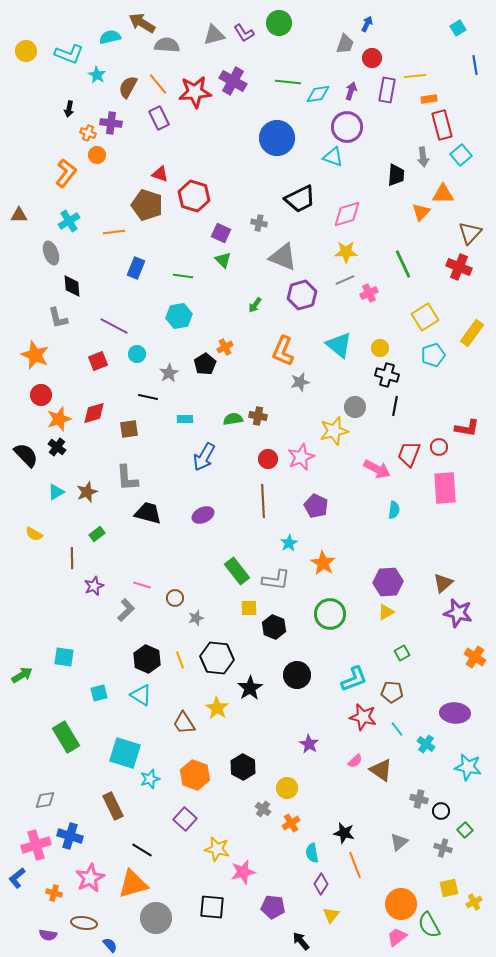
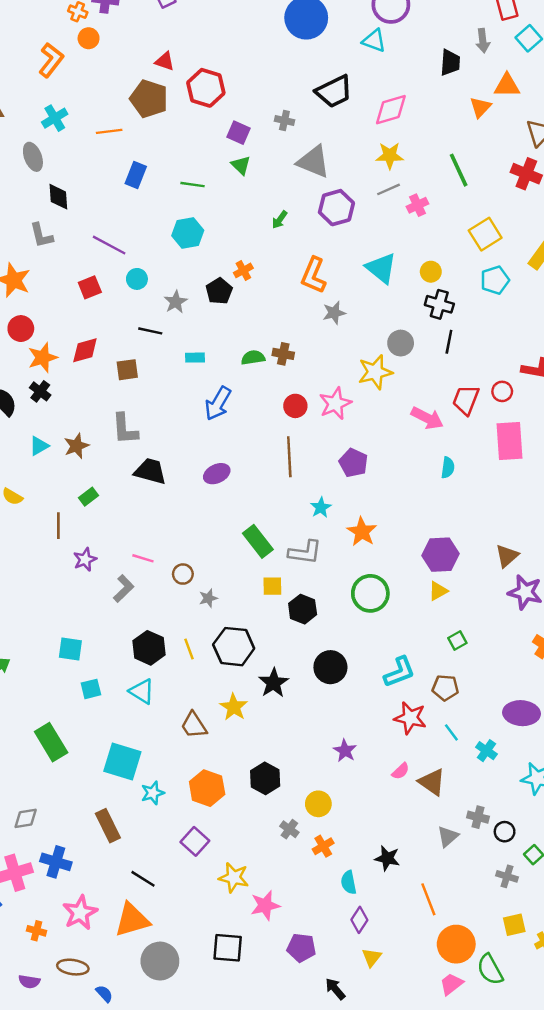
cyan square: (64, 657) -> (70, 649), moved
gray triangle: (399, 842) -> (448, 836), moved
orange line: (355, 865) -> (428, 899), moved

